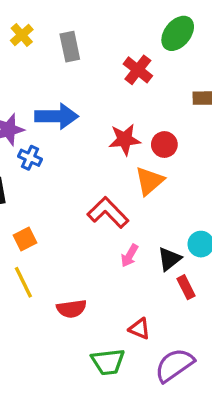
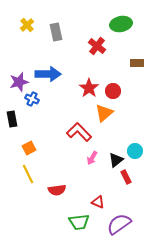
green ellipse: (178, 33) -> (121, 24), turned 40
red star: (125, 140) -> (89, 88), turned -30

